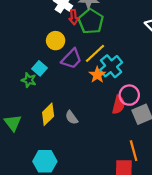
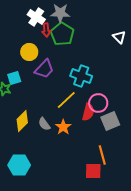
yellow line: (95, 53) -> (66, 100), moved
cyan cross: (111, 66) -> (81, 76), turned -30
cyan square: (40, 68) -> (14, 78), turned 32
orange star: (97, 75) -> (63, 127), moved

